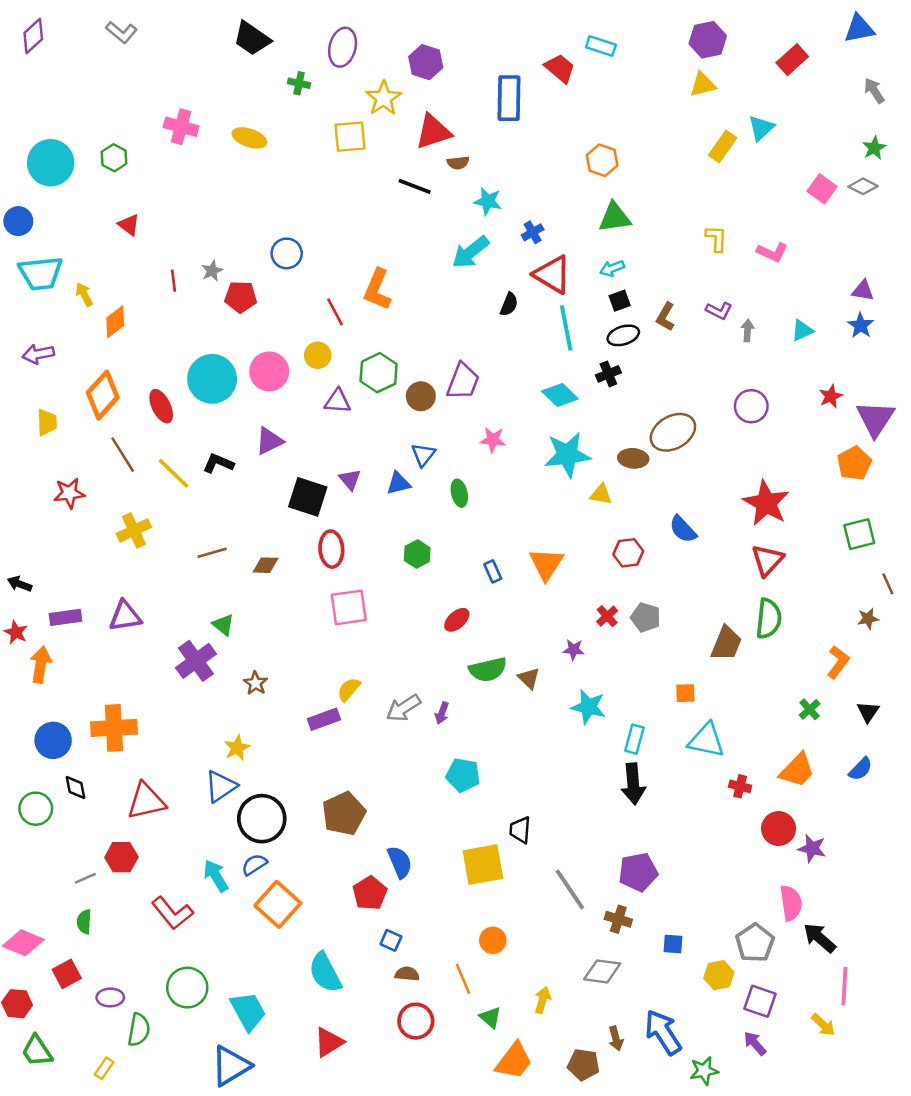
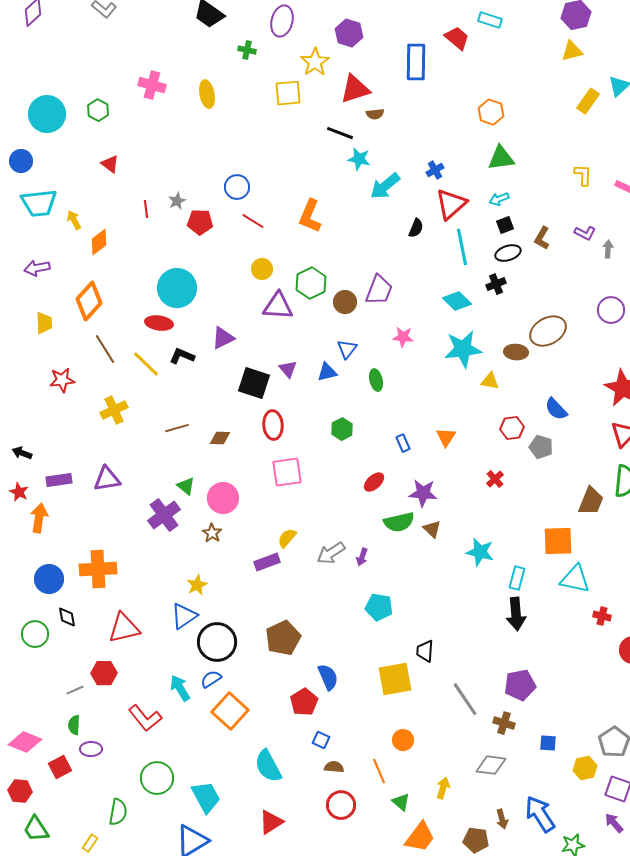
yellow ellipse: (249, 138) -> (207, 94), turned 60
cyan star: (488, 201) -> (359, 159), moved
red triangle: (552, 275) -> (451, 204), turned 48
red line: (335, 312) -> (253, 221), moved, turned -30
pink circle: (269, 371) -> (223, 498), moved
purple triangle: (338, 401) -> (278, 306), size x1.4
red ellipse: (161, 406) -> (159, 323), moved, turned -56
orange triangle: (546, 564) -> (446, 437), size x0.7
gray pentagon: (646, 617) -> (541, 447), moved
purple star: (574, 650) -> (423, 493), moved, size x1.6
orange square: (685, 693) -> (558, 541), size x1.8
purple ellipse: (110, 997) -> (91, 749), moved

